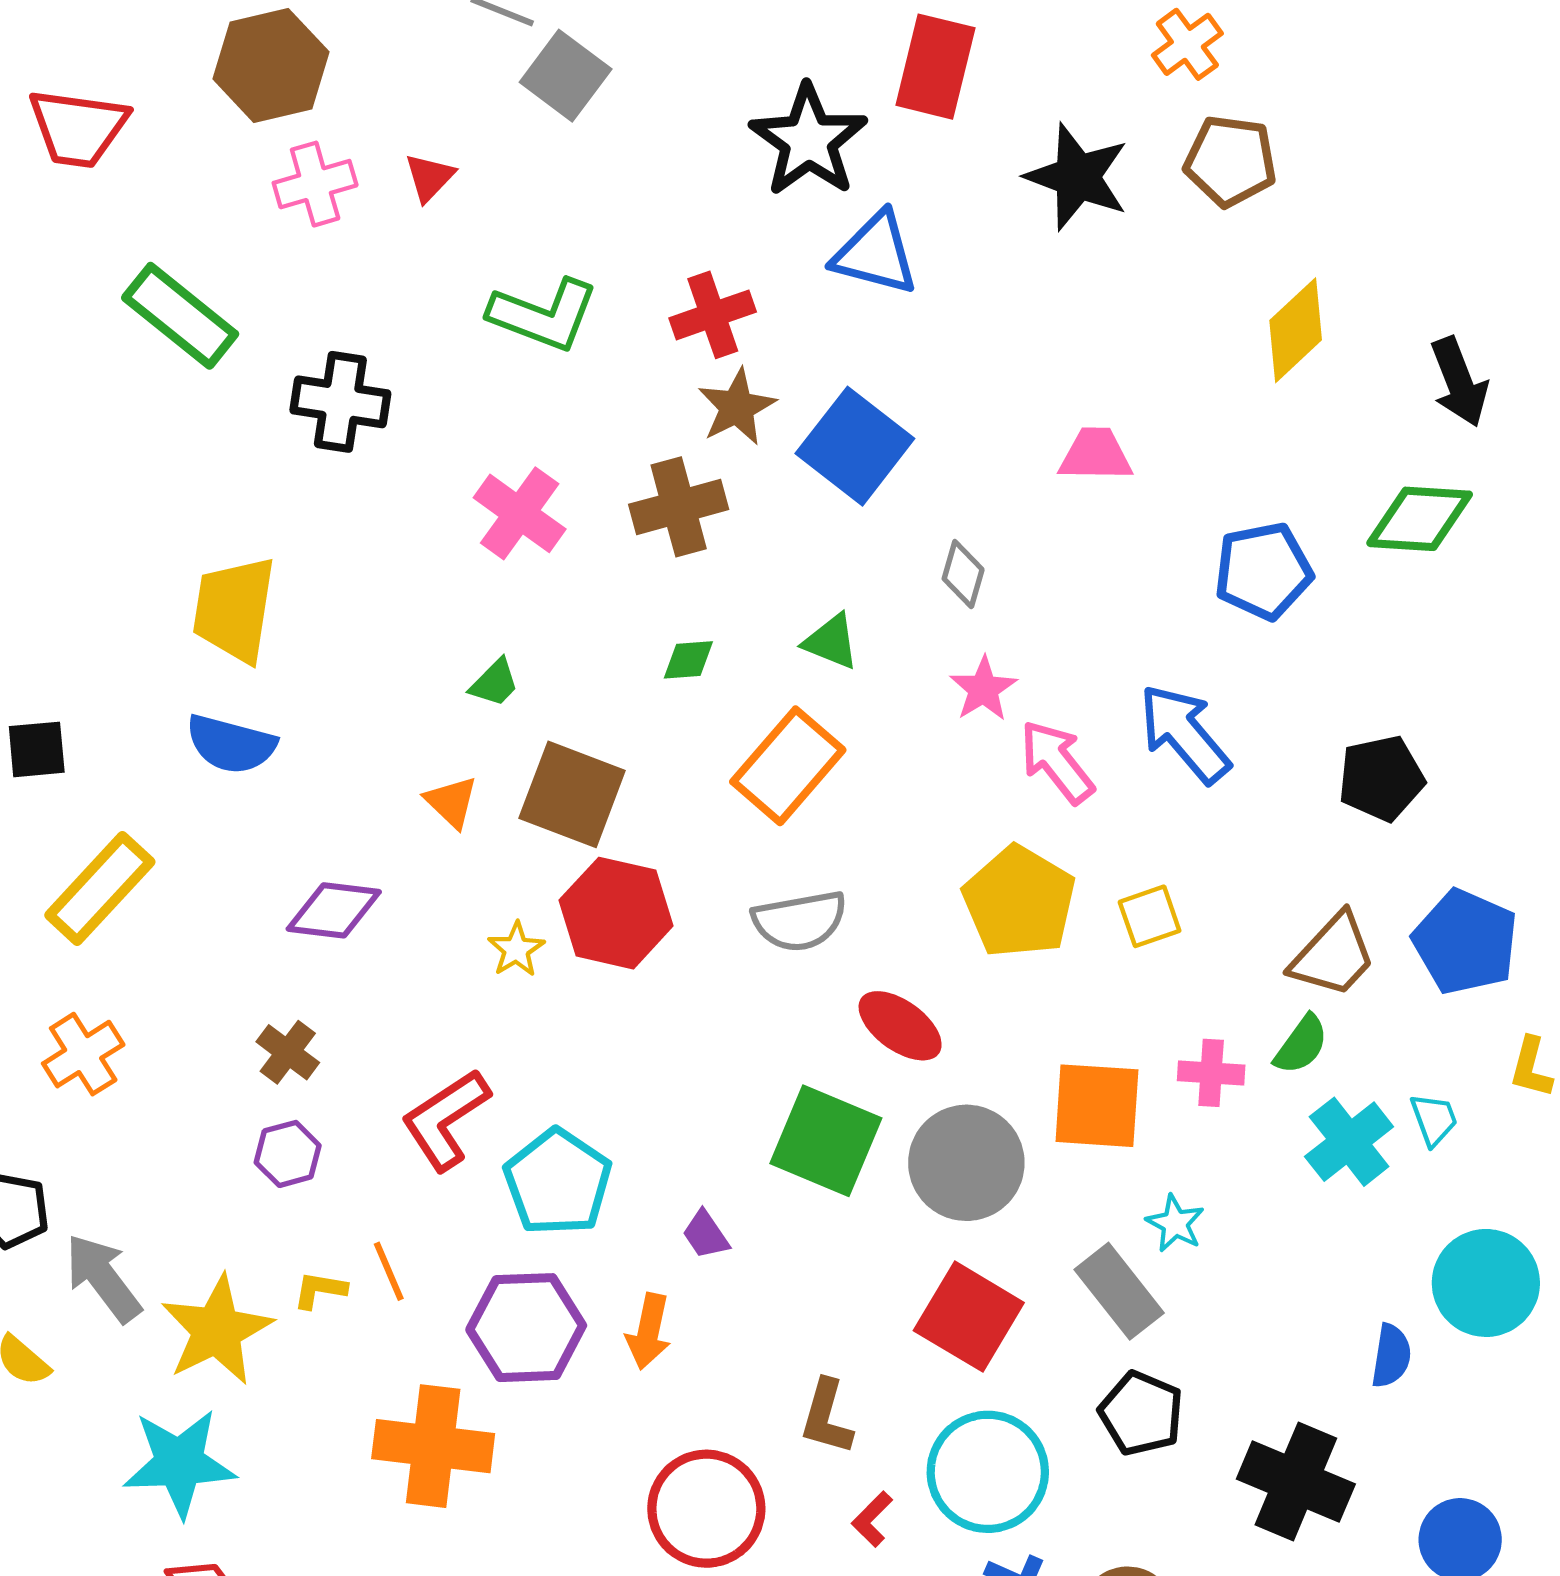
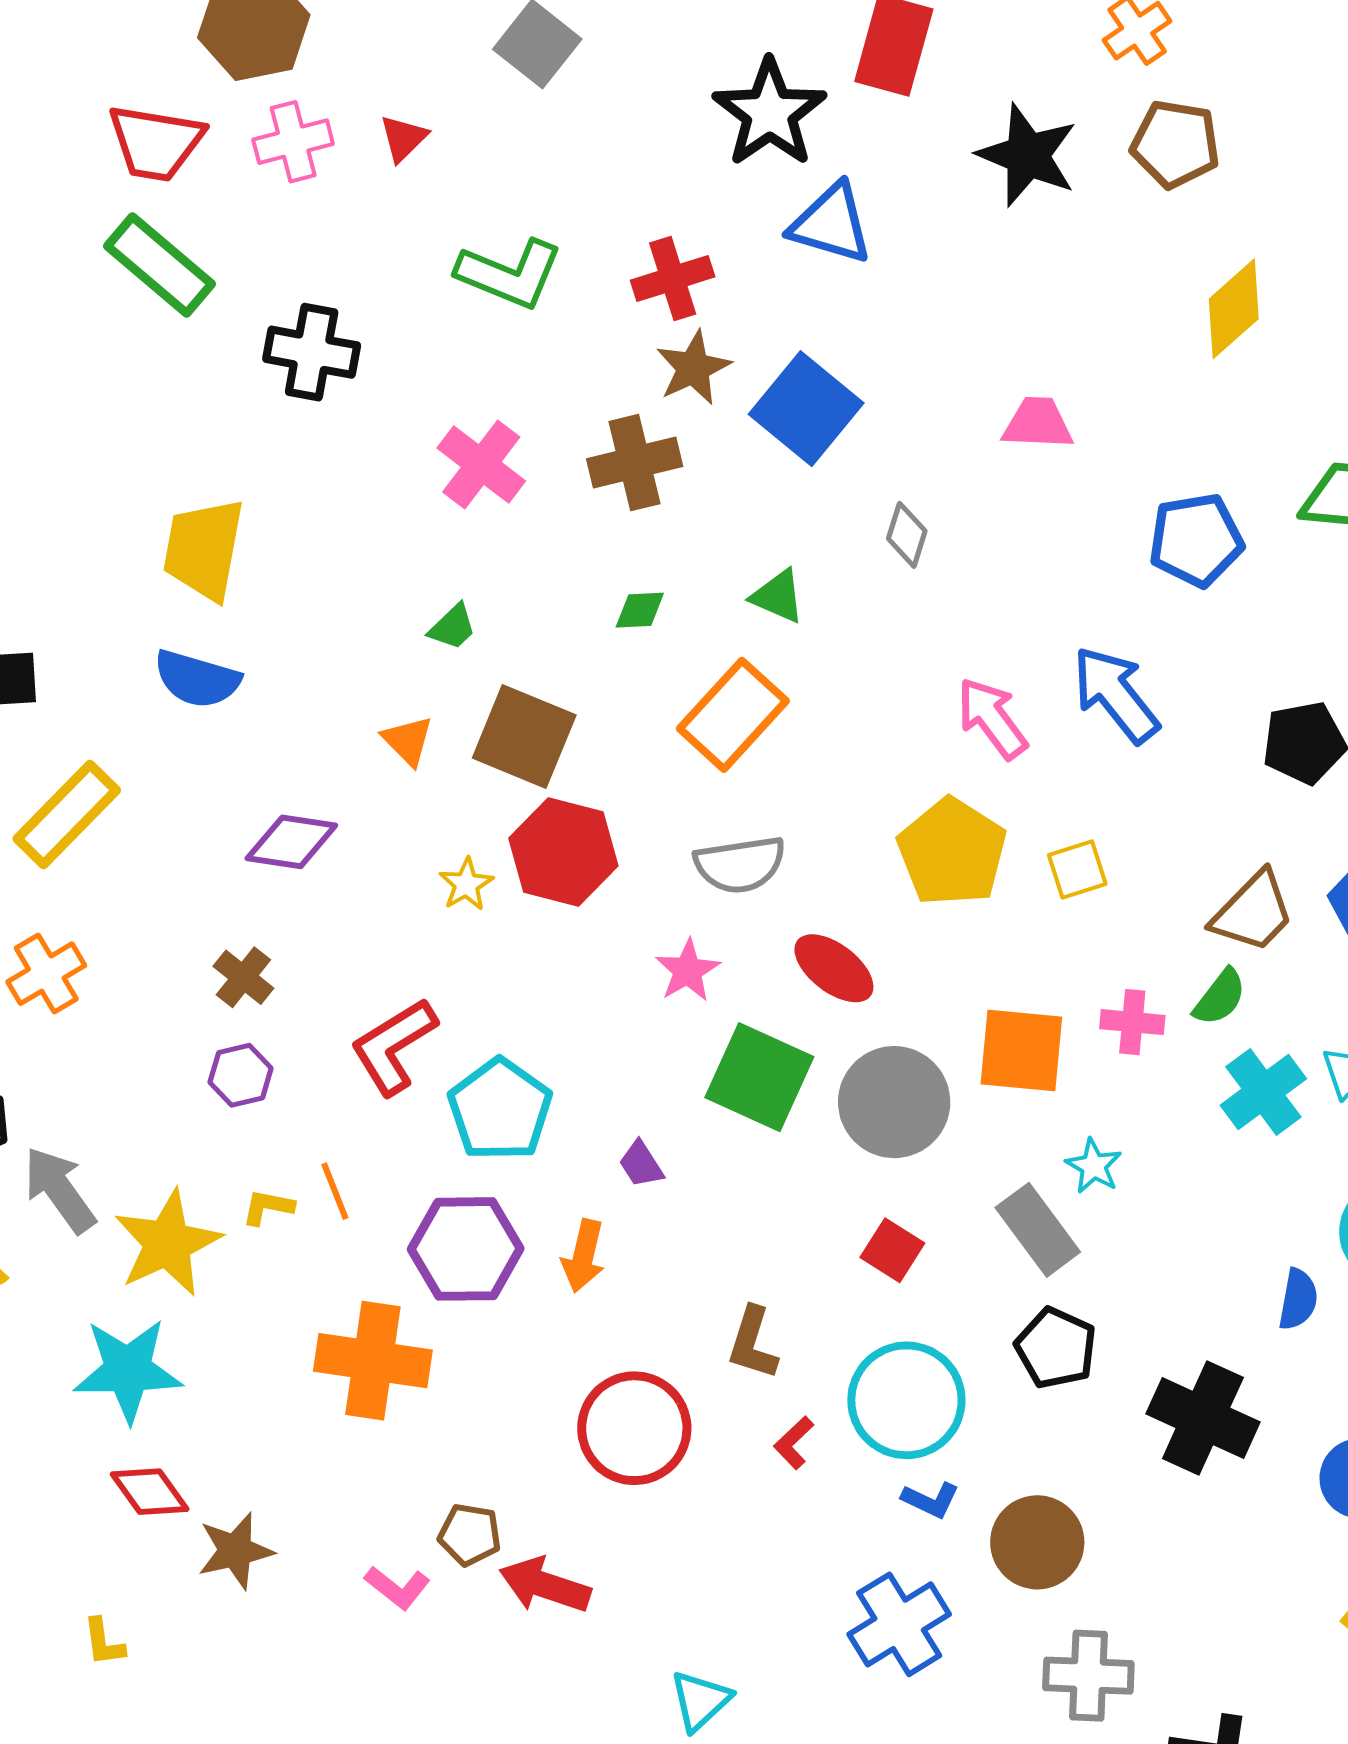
red trapezoid: (78, 128) -> (156, 143), moved
pink star: (983, 689) -> (688, 971), moved
red square: (969, 1317) -> (892, 1250), size x0.6

